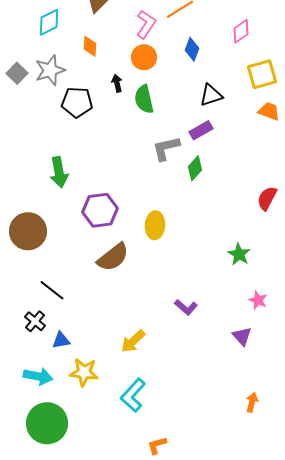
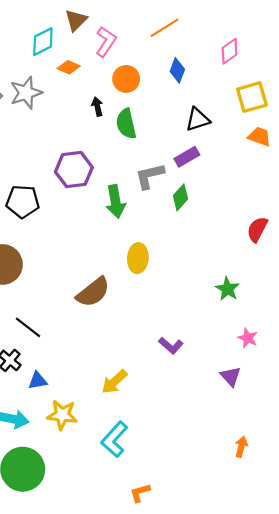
cyan diamond: (49, 22) -> (43, 42), moved
pink L-shape: (146, 24) -> (106, 42), moved
orange diamond: (90, 46) -> (69, 67), turned -70
black pentagon: (77, 102) -> (23, 202), moved
green arrow: (59, 172) -> (115, 202), moved
purple hexagon: (100, 210) -> (74, 170), moved

